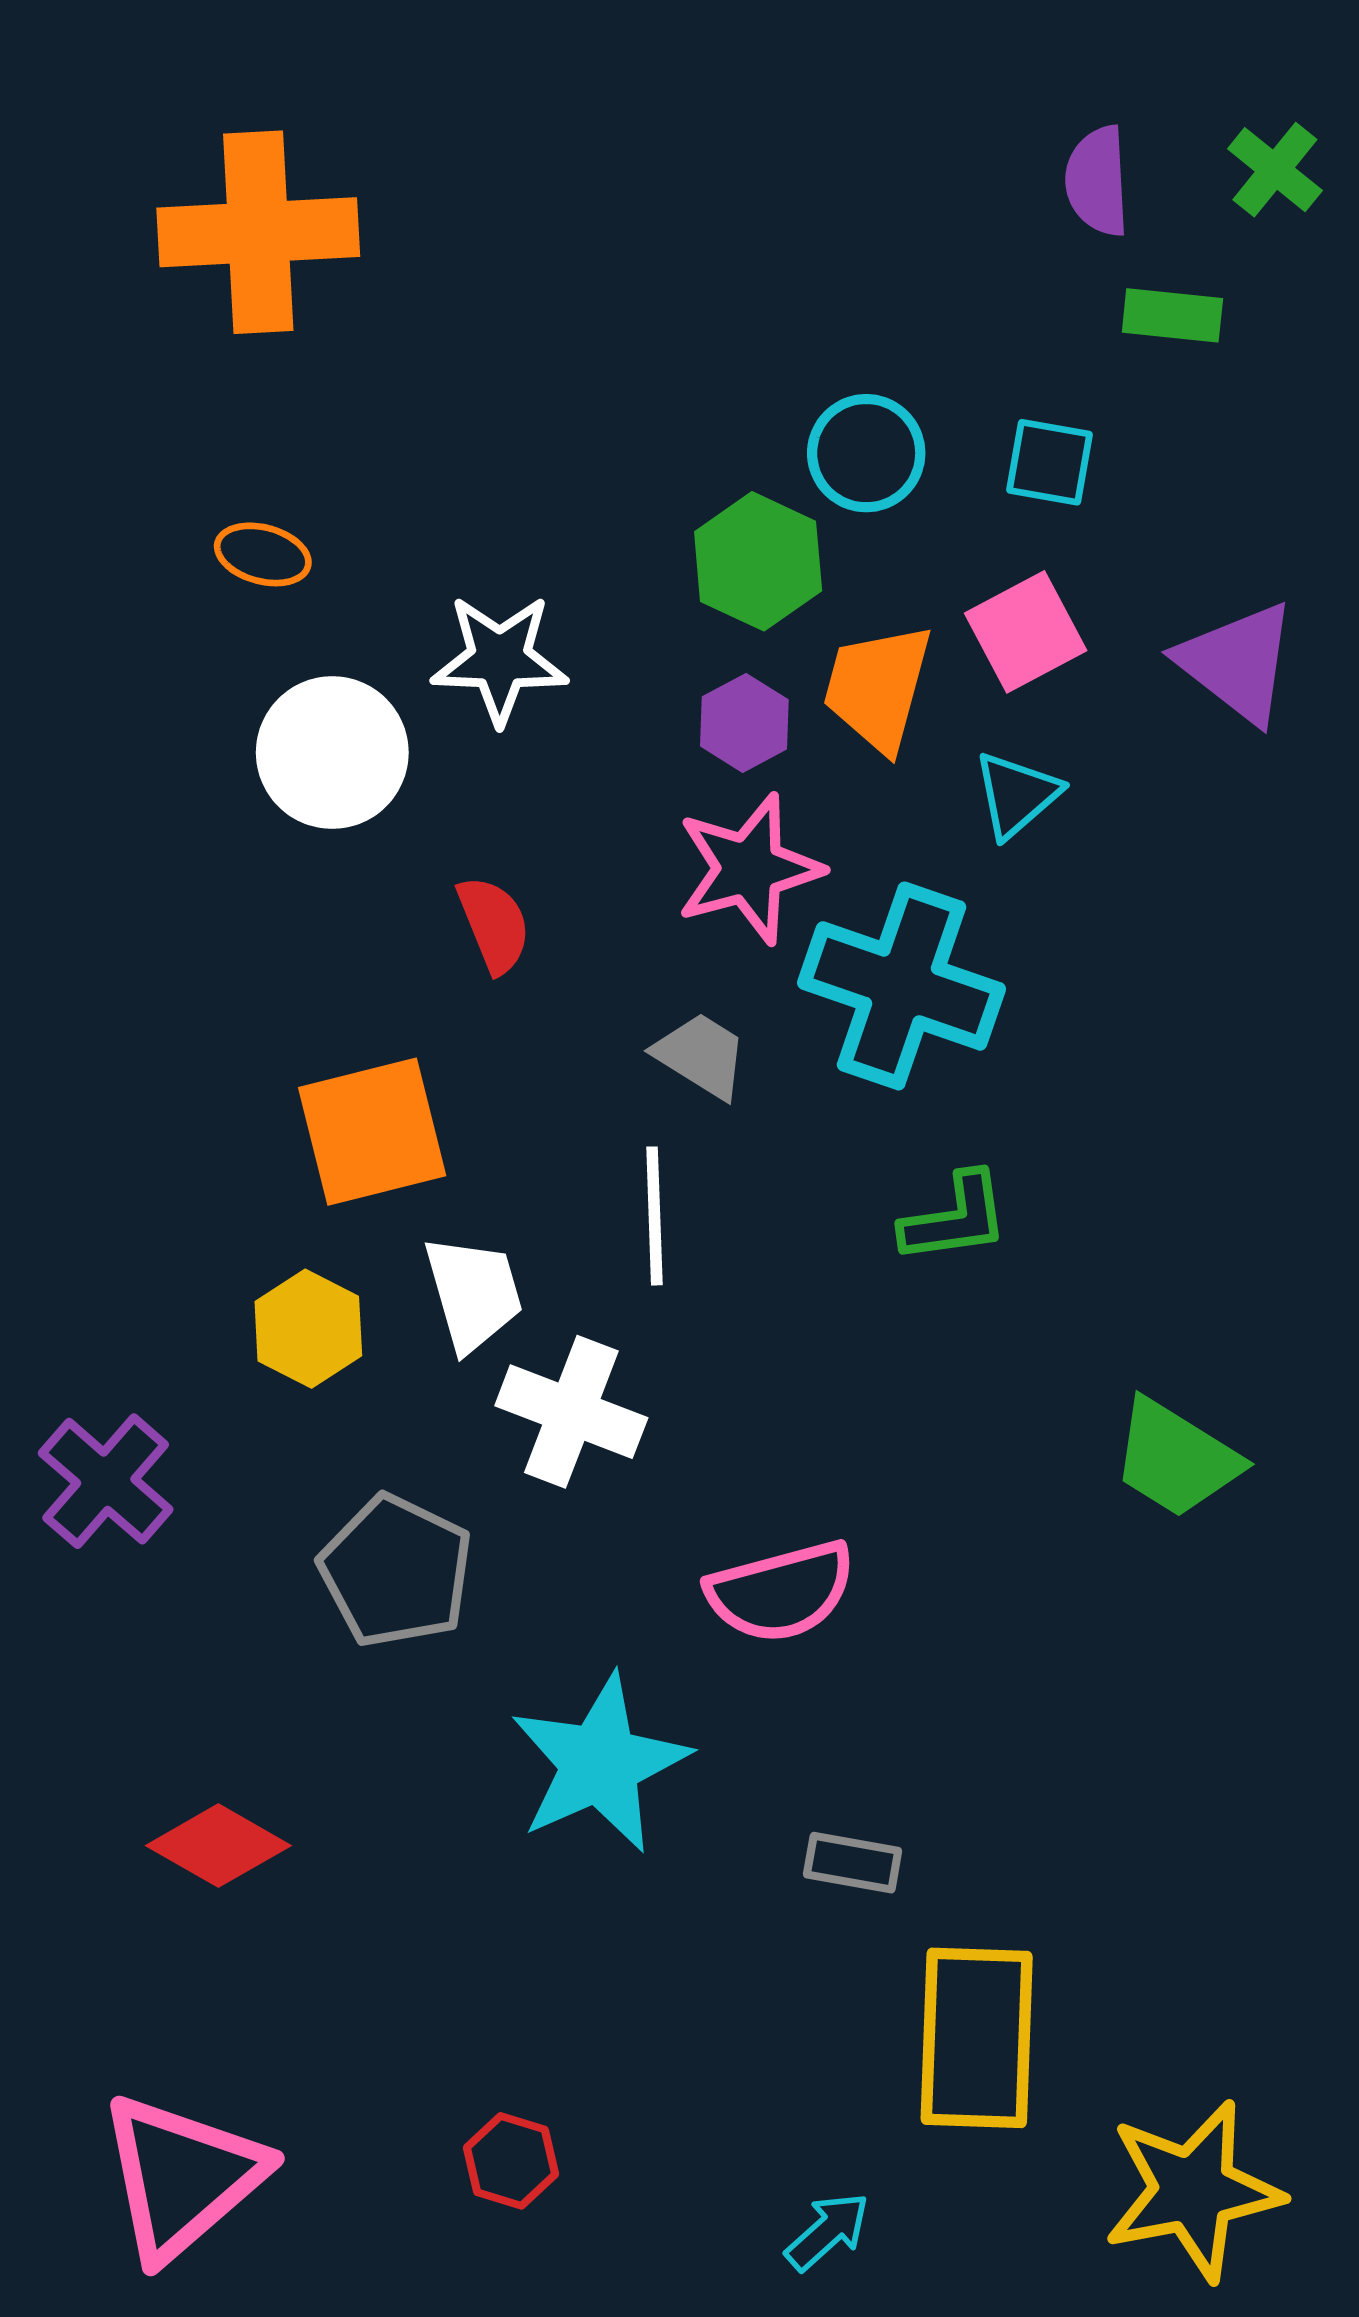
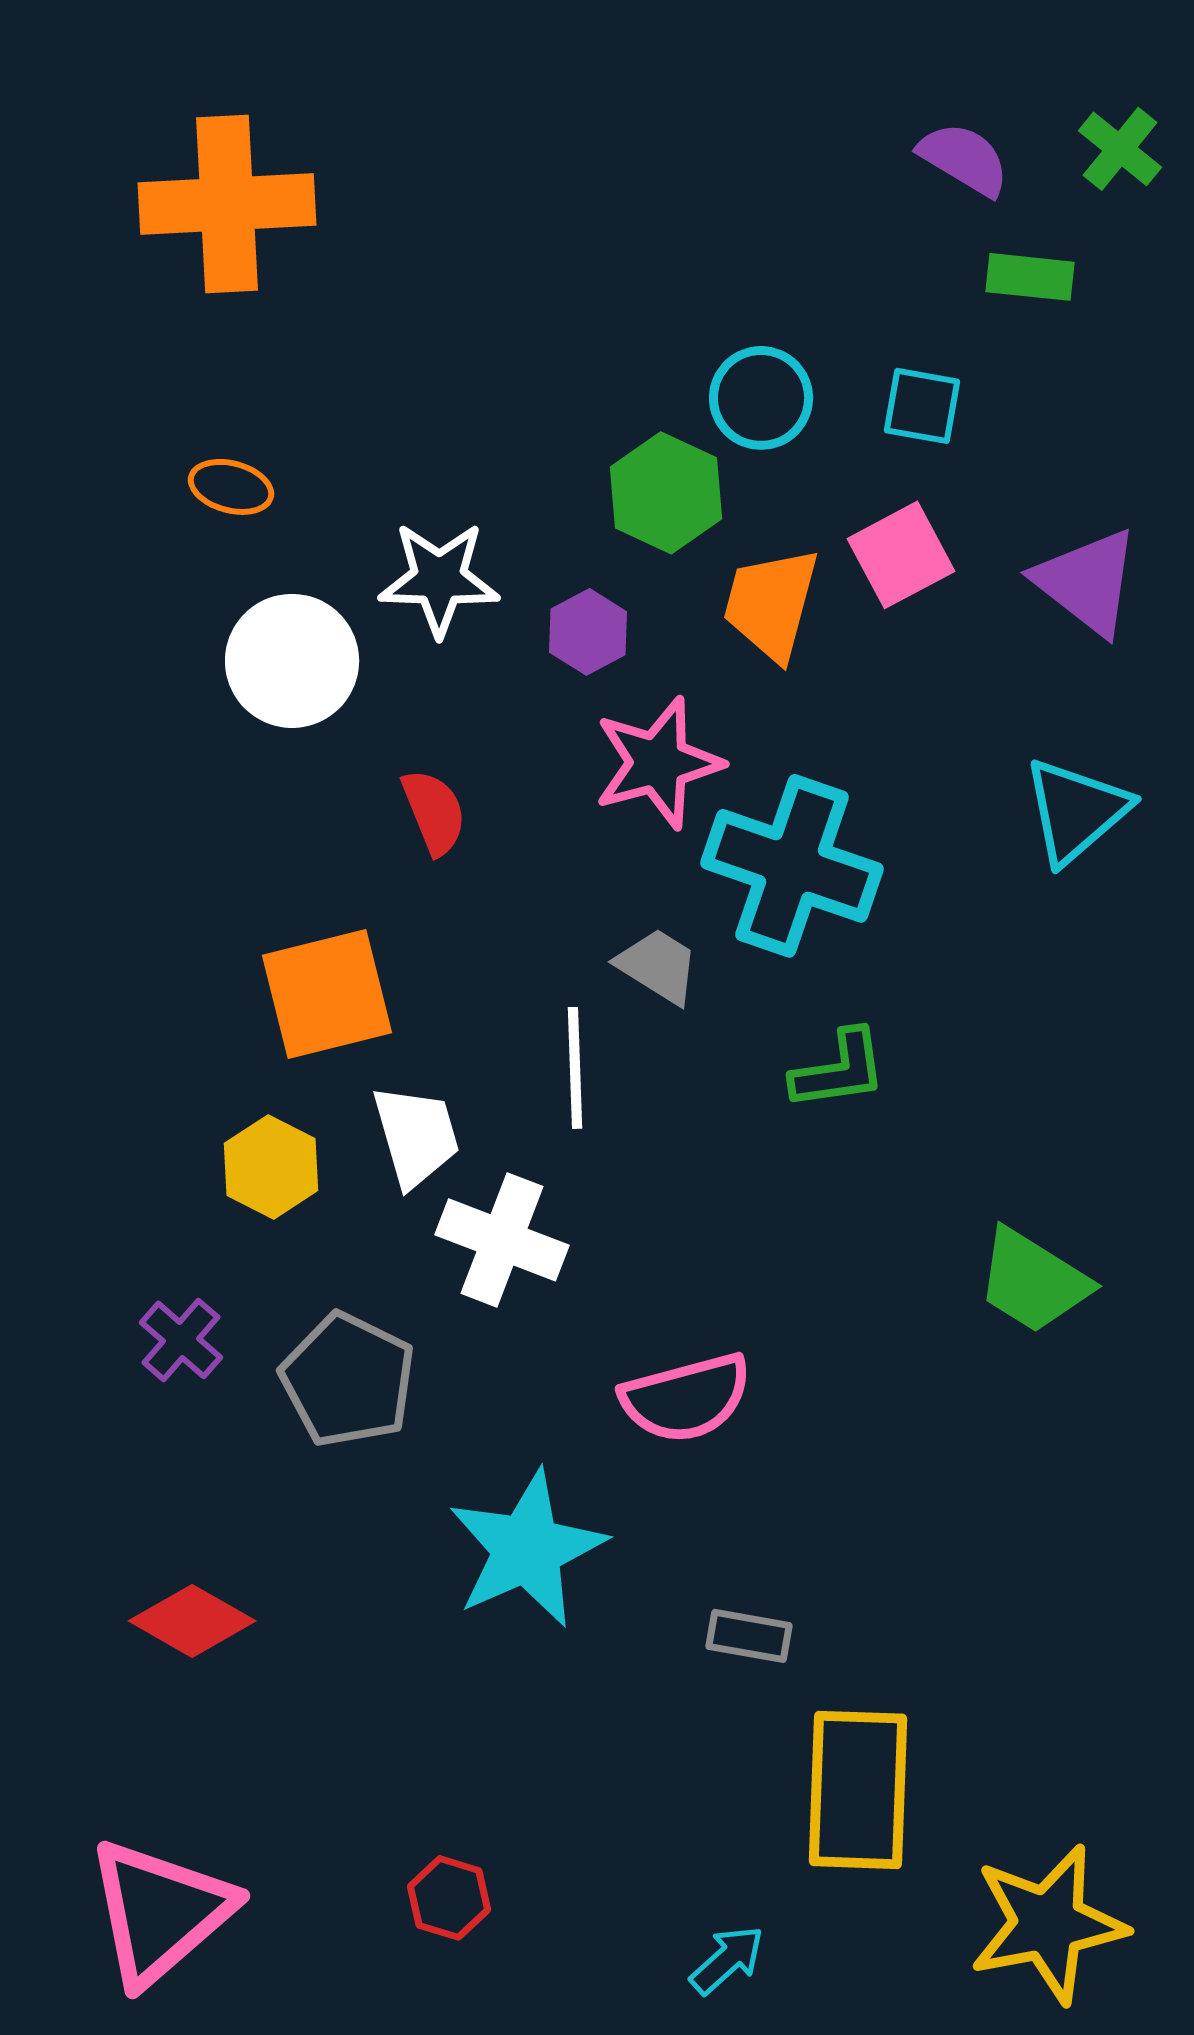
purple semicircle: (1097, 181) -> (964, 159), turned 124
purple hexagon: (744, 723) -> (588, 632), moved
cyan triangle: (1016, 795) -> (1076, 811), moved, size x1.4
gray trapezoid: (701, 1055) -> (658, 966), moved
purple cross: (106, 1481) -> (181, 1340), moved, size x0.7

